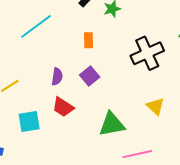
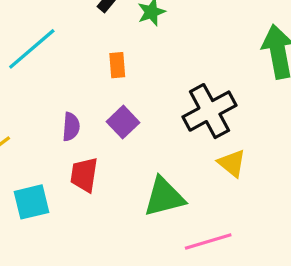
black cross: (147, 53) -> (209, 111), moved
red trapezoid: (63, 107) -> (84, 175), turned 70

